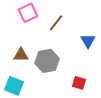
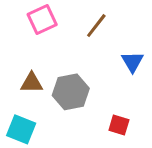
brown line: (56, 23) -> (96, 26), moved

